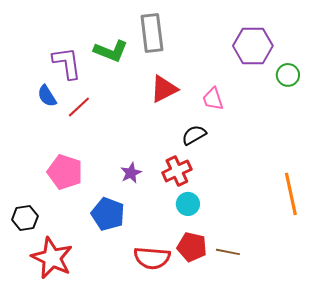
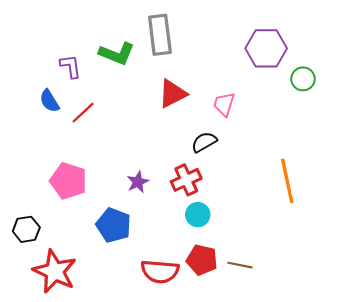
purple L-shape: (67, 63) -> (70, 66), size x0.7
pink trapezoid: (213, 99) -> (224, 104), turned 35
orange line: (291, 194) -> (287, 181), moved

